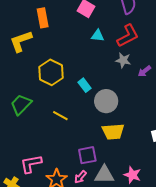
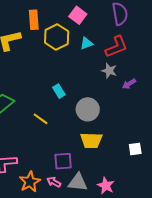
cyan triangle: (98, 36) -> (87, 43), turned -32
yellow hexagon: (51, 72) -> (57, 37), moved
cyan rectangle: (84, 85) -> (59, 91), moved
pink arrow: (80, 177) -> (54, 182), turned 72

